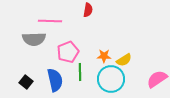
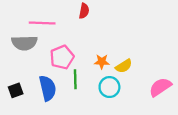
cyan circle: (111, 79) -> (109, 87), size x0.7
black square: (26, 82) -> (16, 90), turned 32

